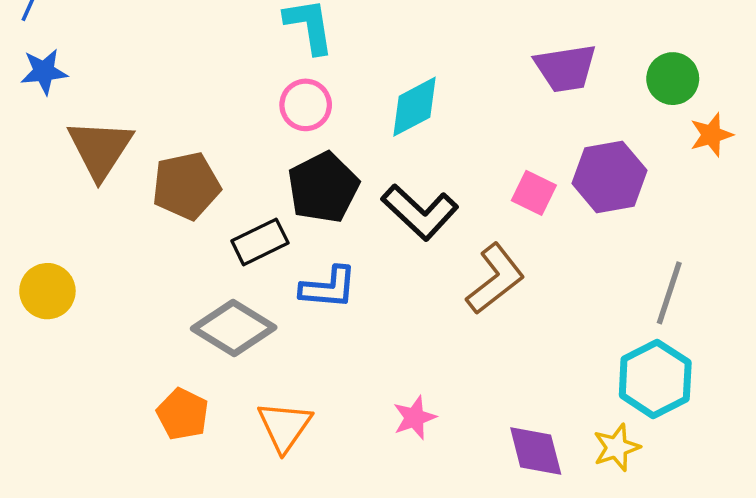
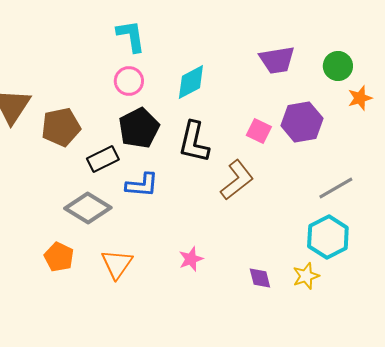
black L-shape: (420, 212) -> (194, 142), turned 60
gray line: (669, 293) -> (336, 188), turned 42
purple diamond: (536, 451) -> (260, 278), size x0.7

